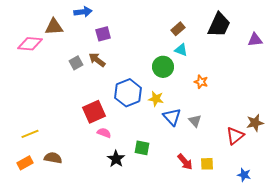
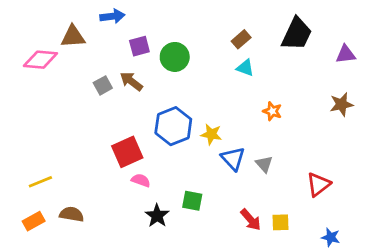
green circle: (163, 67) -> (175, 57), moved
brown star: (255, 123) -> (341, 104), moved

